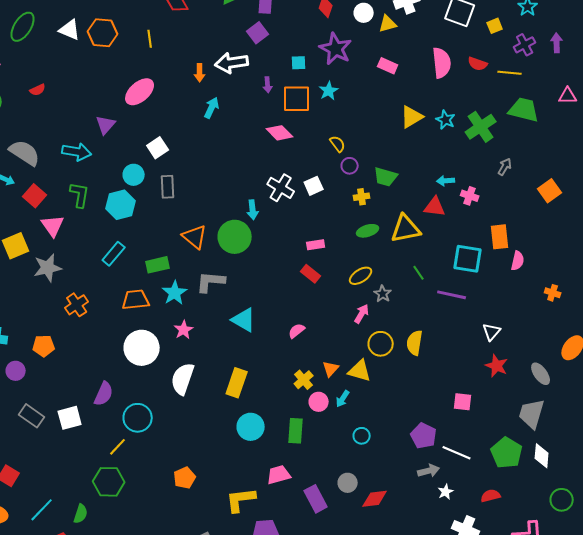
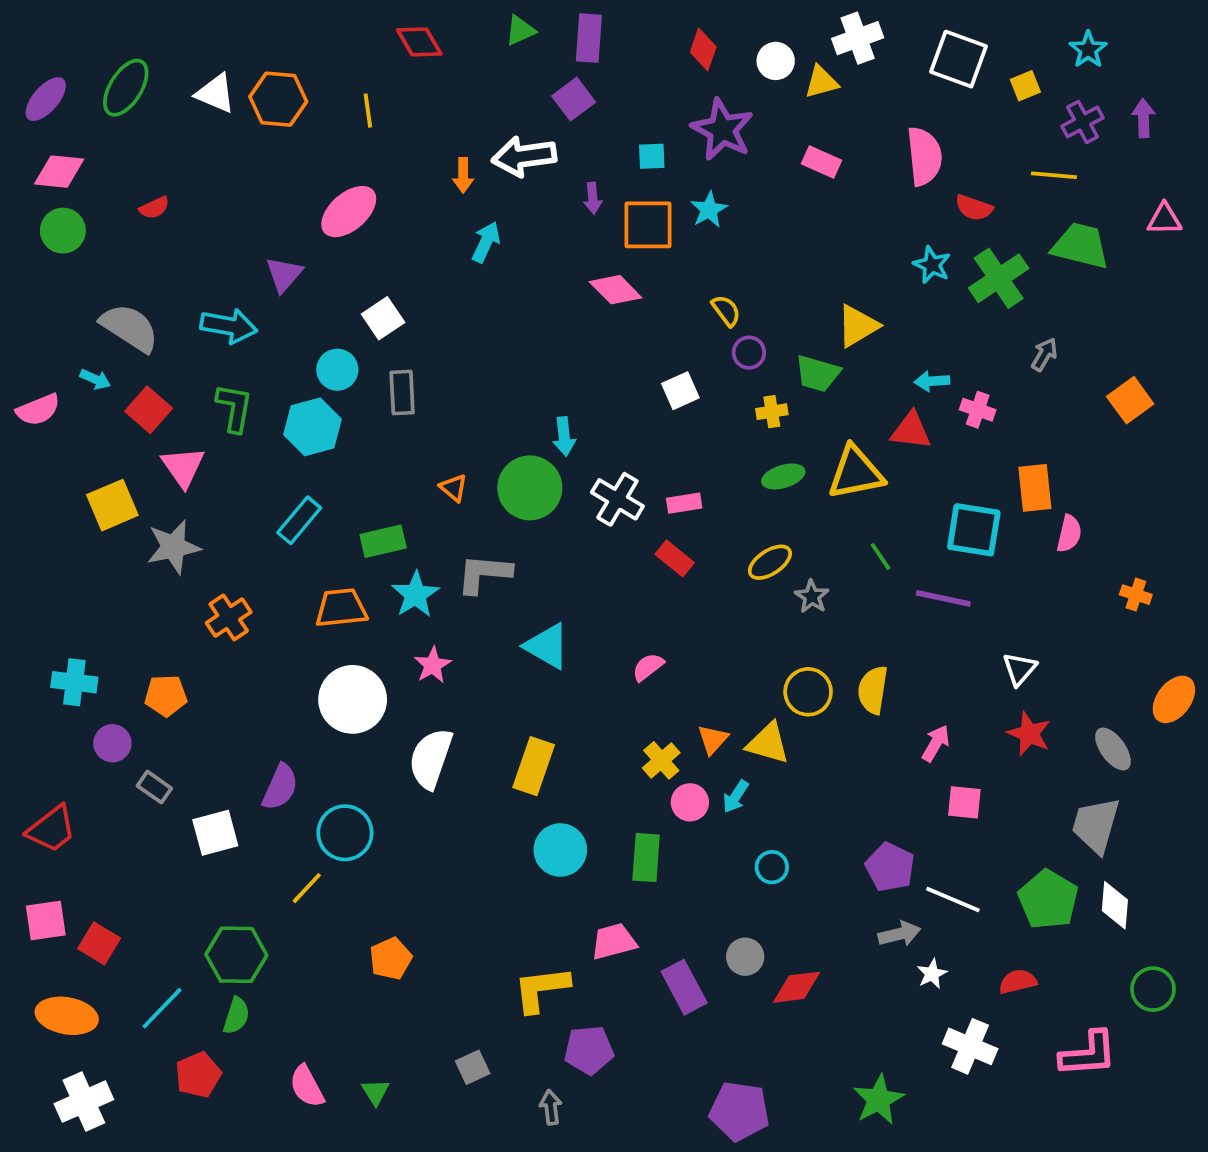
red semicircle: (478, 64) -> (974, 208), moved
yellow triangle: (412, 117) -> (858, 326), moved
white cross: (281, 188) -> (617, 499), moved
orange triangle: (195, 237) -> (454, 488), size x0.6
pink arrow: (362, 314) -> (936, 743), moved
gray rectangle: (32, 416) -> (154, 787), moved, size x0.7
orange pentagon: (185, 478) -> (391, 959), moved
green hexagon: (109, 482) -> (236, 955), moved

